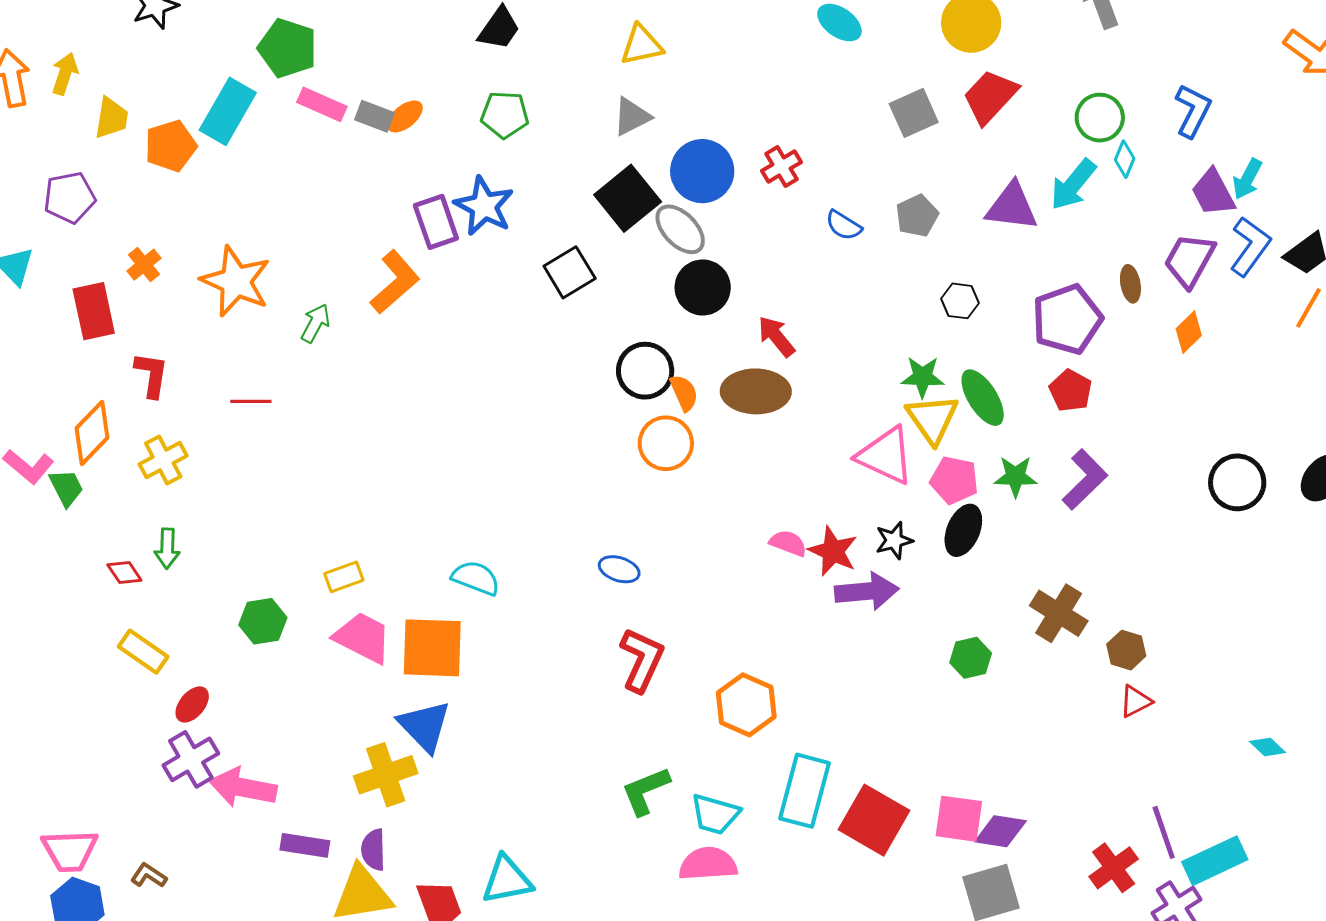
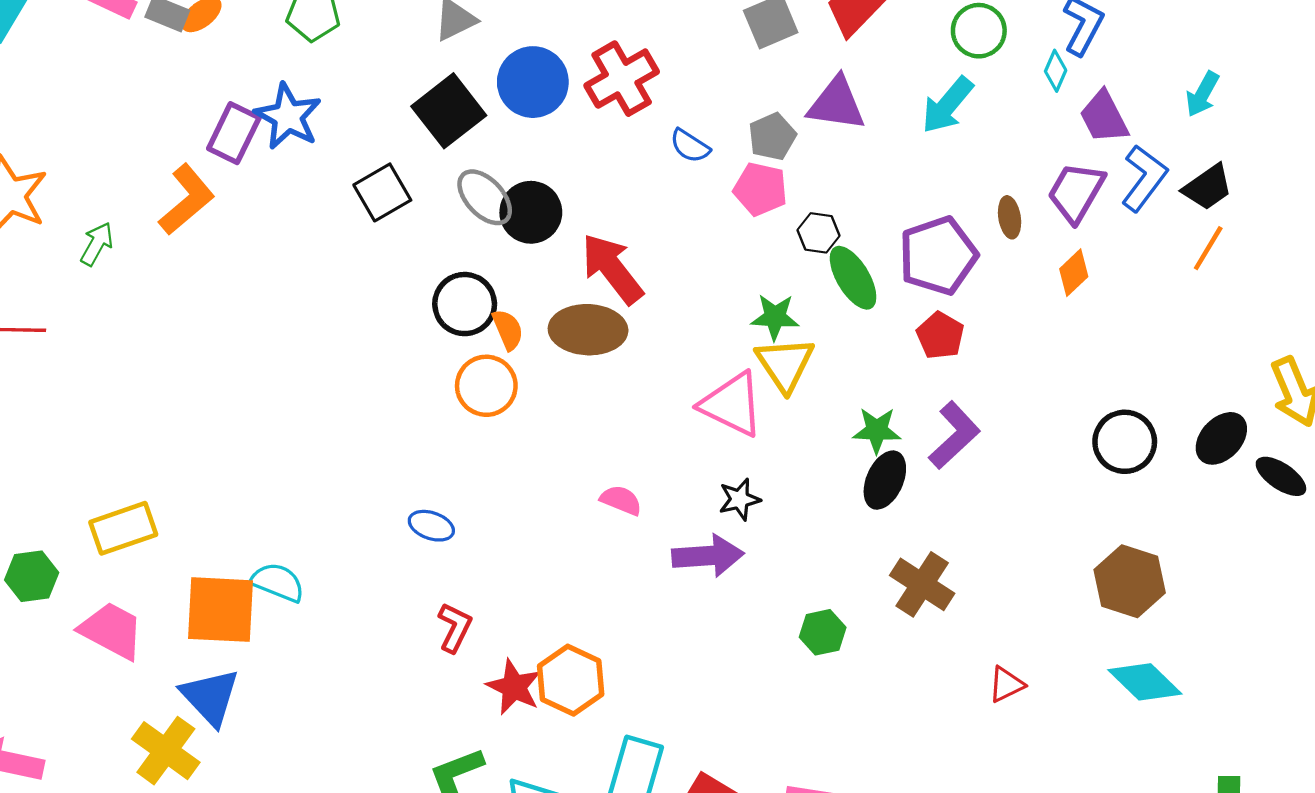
cyan diamond: (1125, 159) -> (1056, 71), moved
red cross: (782, 166) -> (622, 79), size x1.6
cyan arrow: (1247, 179) -> (1202, 94), moved
purple triangle: (1012, 207) -> (836, 104), moved
purple rectangle: (436, 222) -> (234, 133), turned 44
gray ellipse: (680, 229) -> (485, 197), moved
red arrow: (776, 336) -> (612, 269), size x1.5
green ellipse: (983, 398) -> (853, 278), moved
pink pentagon: (954, 480) -> (760, 189), moved
black ellipse: (963, 530) -> (885, 480), moved
red star: (833, 551) -> (514, 687), moved
yellow rectangle: (344, 577) -> (123, 528), size x1.5
cyan semicircle: (476, 578) -> (278, 582), moved
pink trapezoid: (363, 638) -> (112, 631), moved
brown hexagon: (1126, 650) -> (1130, 581), moved, size x1.6
red L-shape: (642, 660) -> (455, 628), size x0.7
cyan diamond: (1267, 747) -> (1145, 682), moved, size x1.8
yellow cross: (386, 775) -> (166, 751), turned -36

